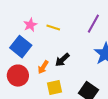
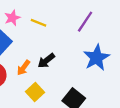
yellow square: (55, 88) -> (35, 92), turned -35

